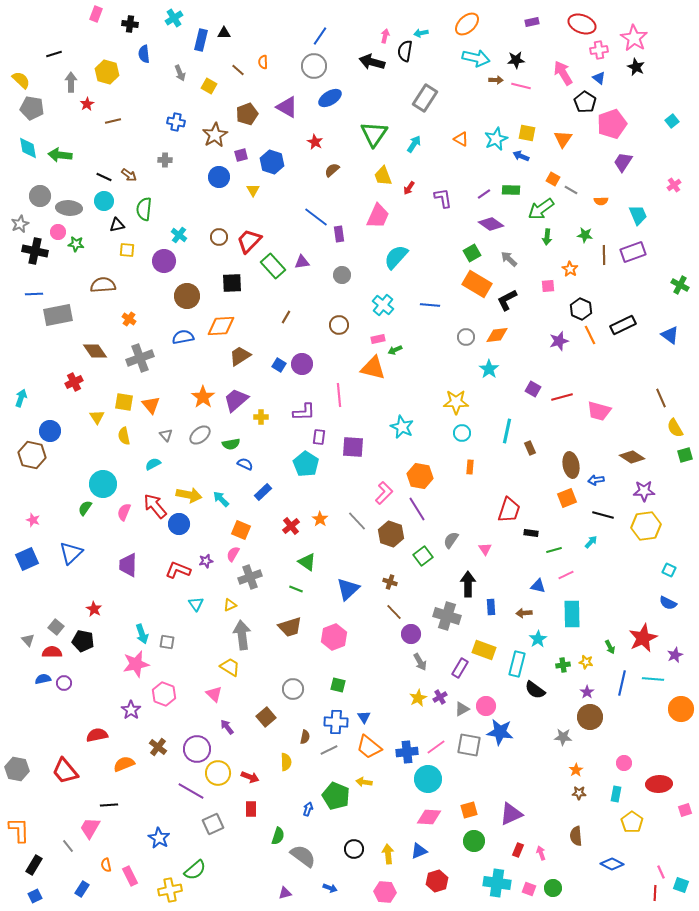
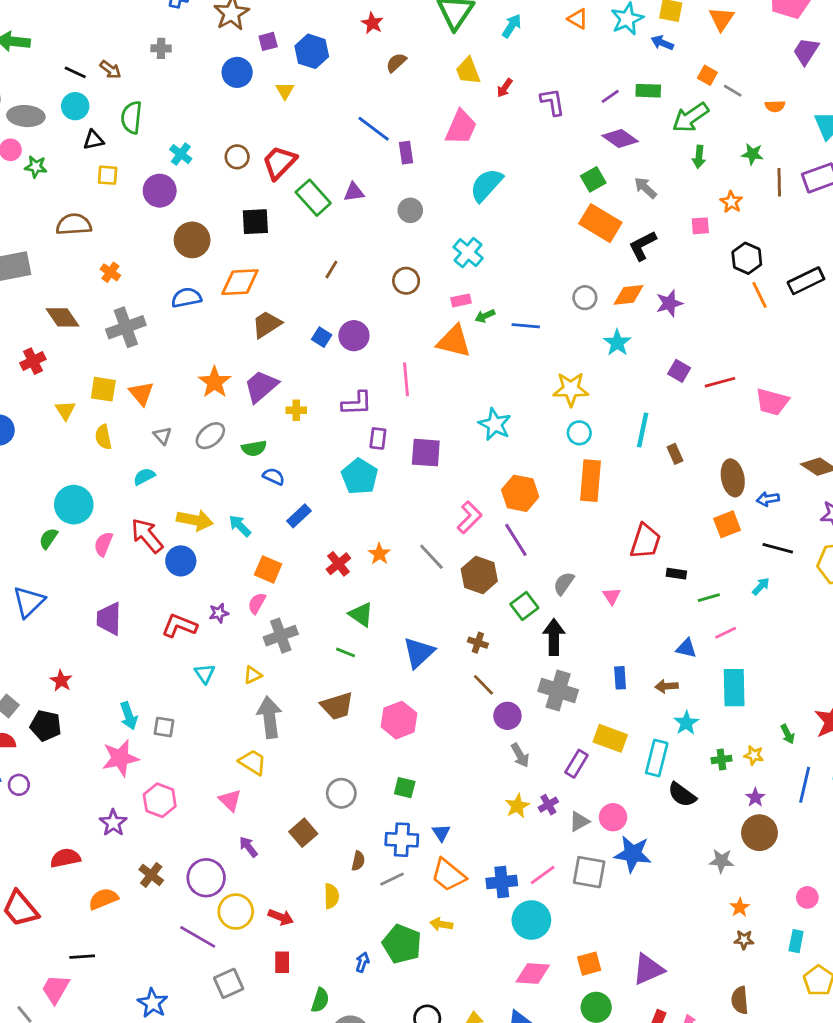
blue line: (430, 305) -> (526, 326), moved
purple star: (559, 341) -> (669, 303), moved
orange rectangle: (470, 467) -> (591, 481), size x2.0
black arrow: (468, 584) -> (554, 637), moved

